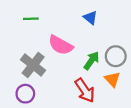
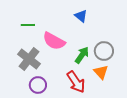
green line: (31, 19) -> (28, 25), moved
purple circle: (25, 94) -> (38, 85), moved

